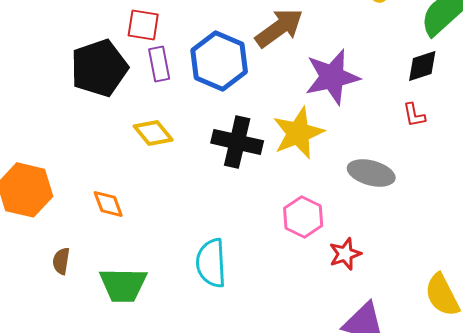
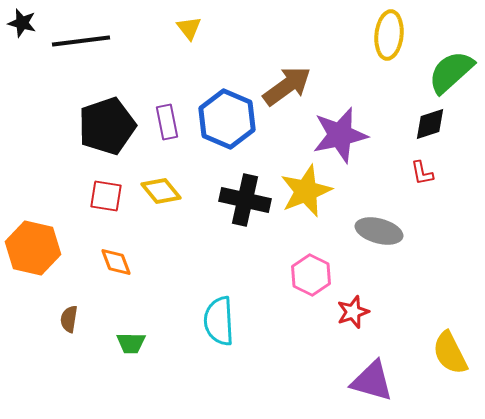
red square: (143, 25) -> (106, 196), moved
green trapezoid: (123, 285) -> (131, 343), size x0.6

